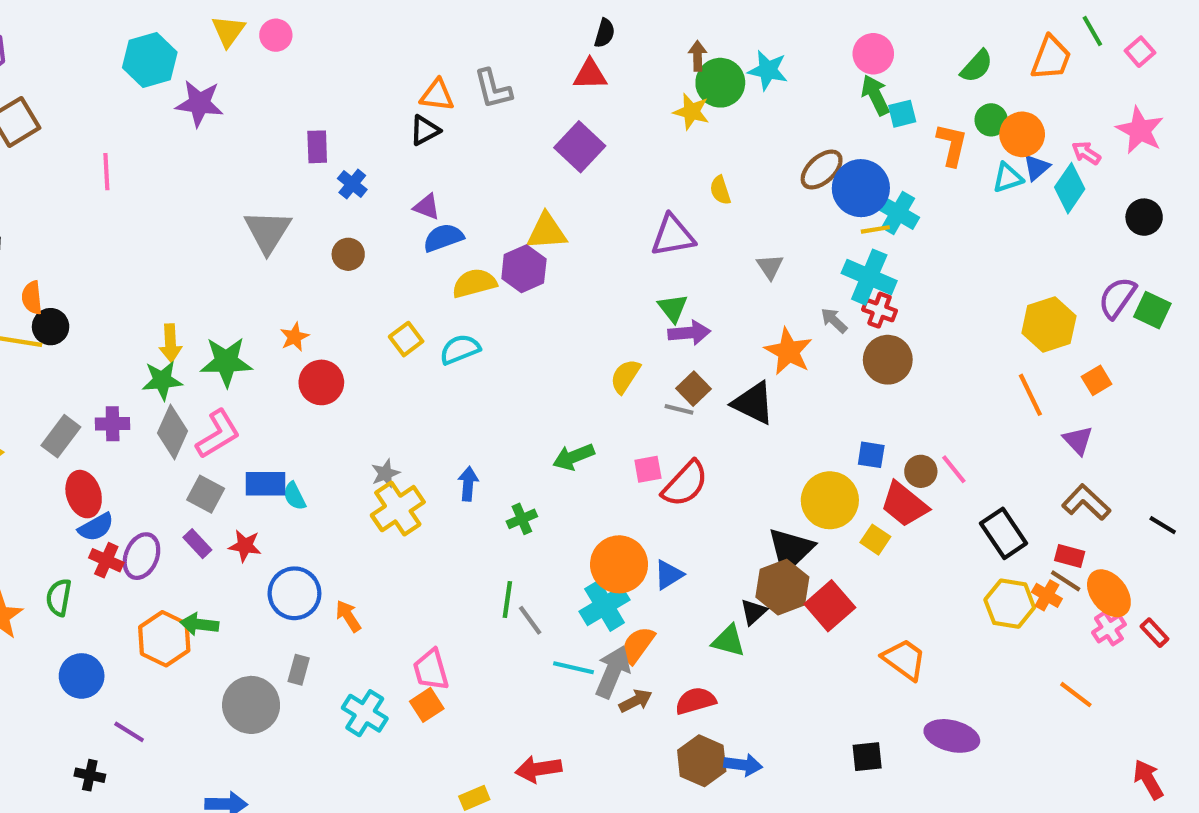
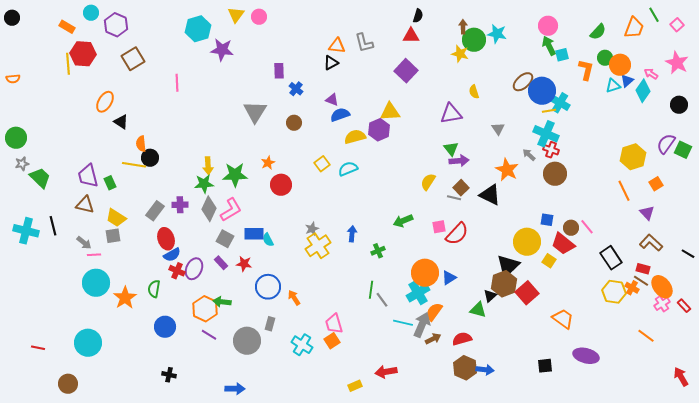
purple line: (129, 732) -> (209, 335), moved

